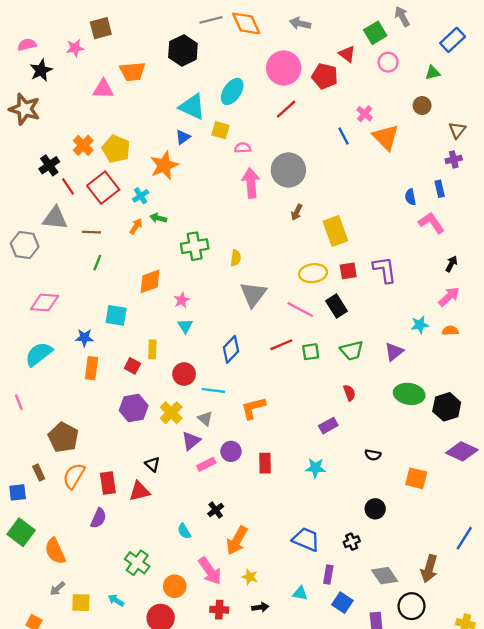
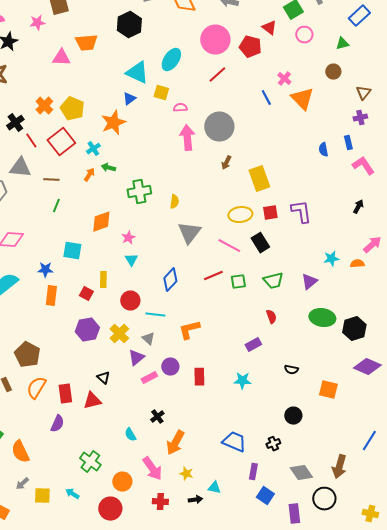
pink L-shape: (431, 223) -> (363, 166), moved
pink arrow: (449, 297) -> (372, 245), moved
cyan triangle: (300, 593) -> (214, 488), moved

